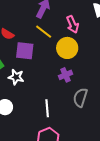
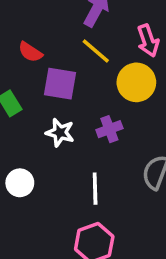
purple cross: (66, 75) -> (109, 129), moved
white star: (16, 77) -> (60, 133), moved

